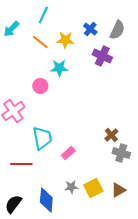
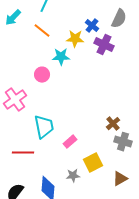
blue cross: (90, 29) -> (92, 26), moved
yellow star: (65, 40) -> (75, 39), moved
yellow square: (93, 188) -> (93, 163), moved

